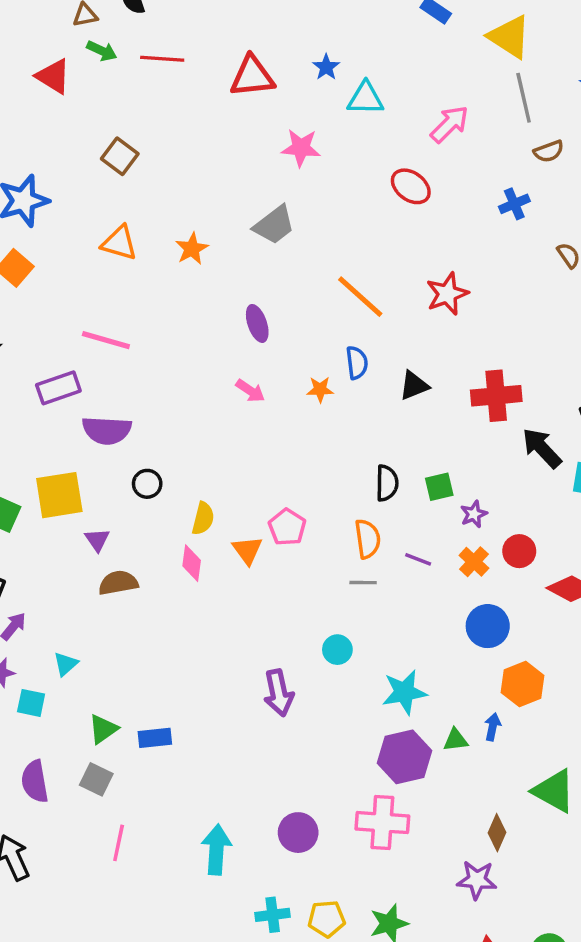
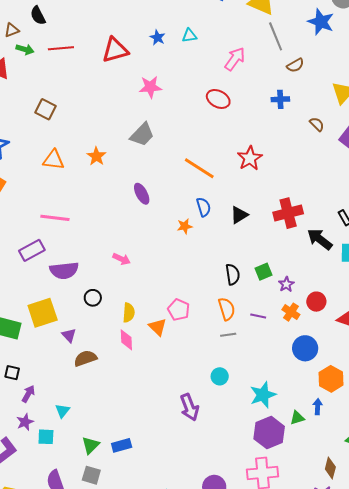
cyan triangle: (365, 98) -> (189, 36), moved, size x0.7
blue cross: (514, 204) -> (280, 99), turned 30
pink arrow: (250, 391) -> (122, 259), moved

